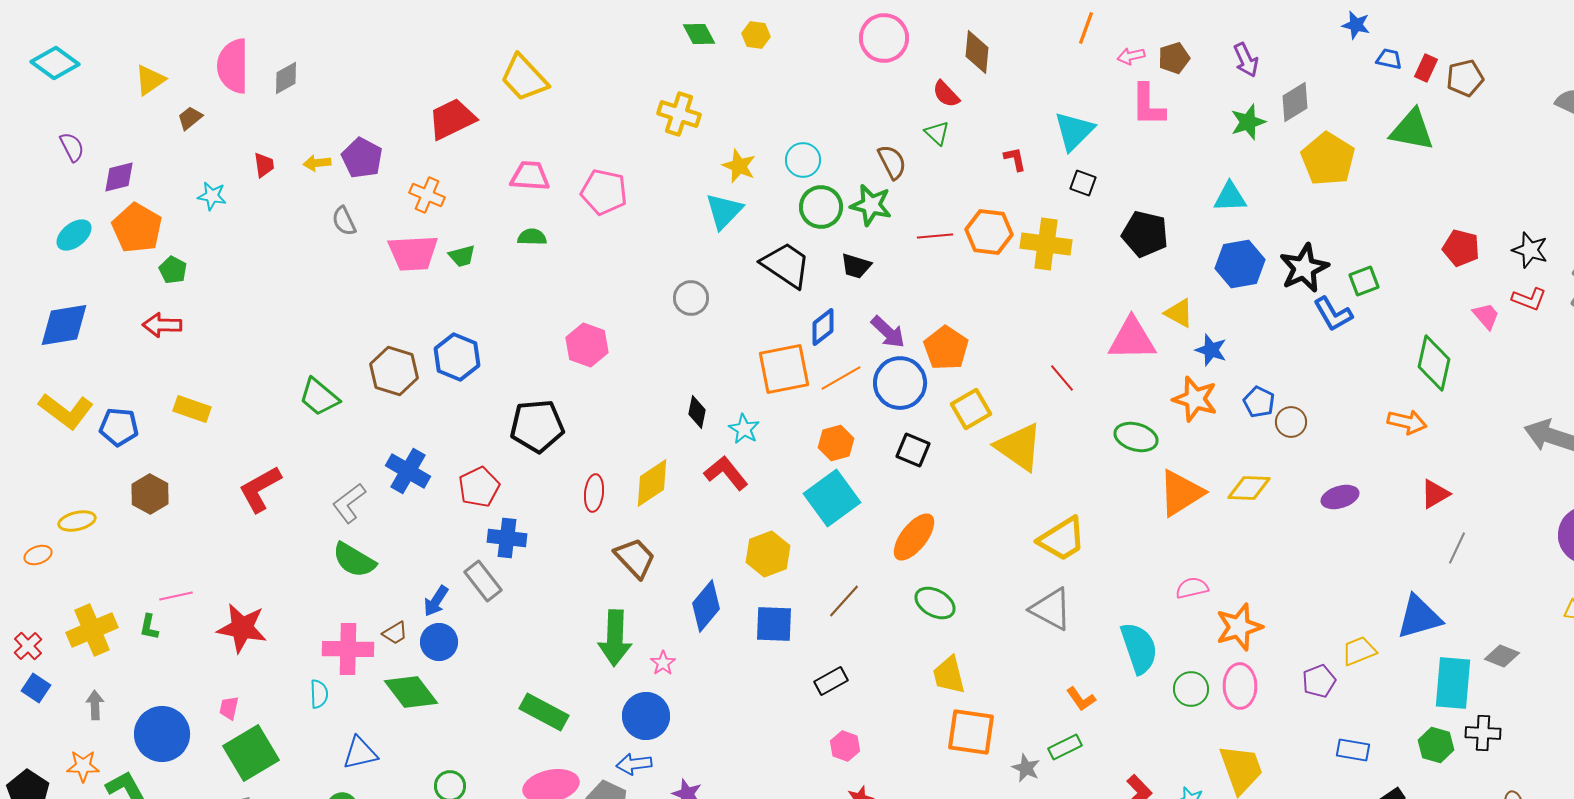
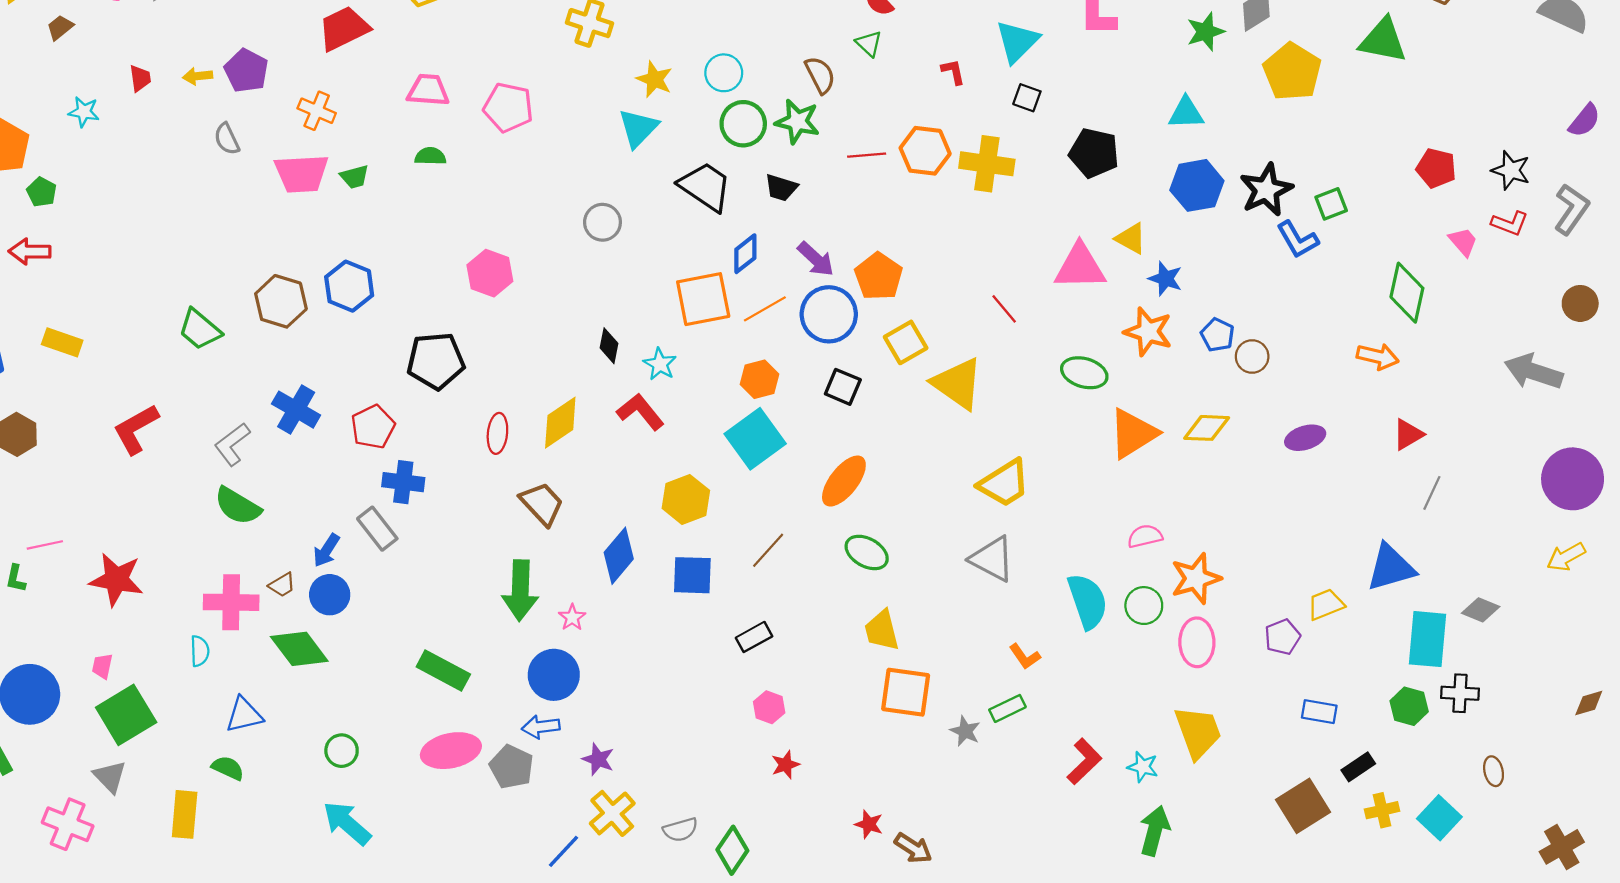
green circle: (1191, 689) -> (1144, 606), moved

